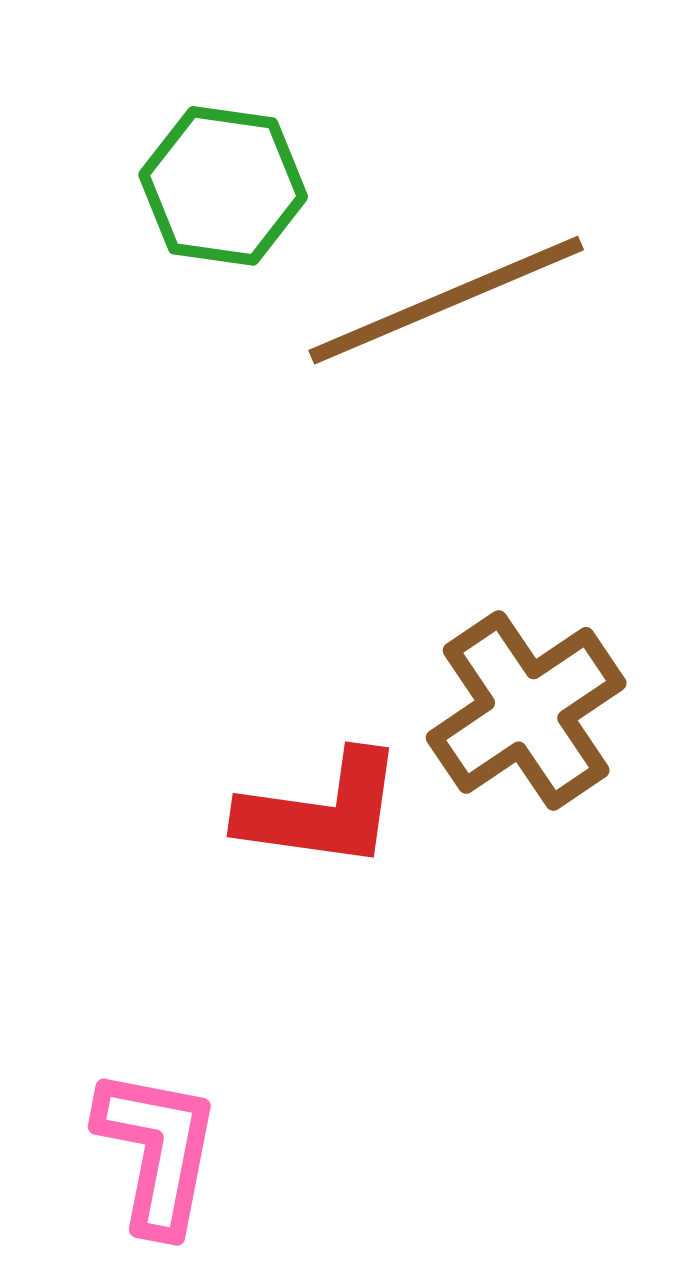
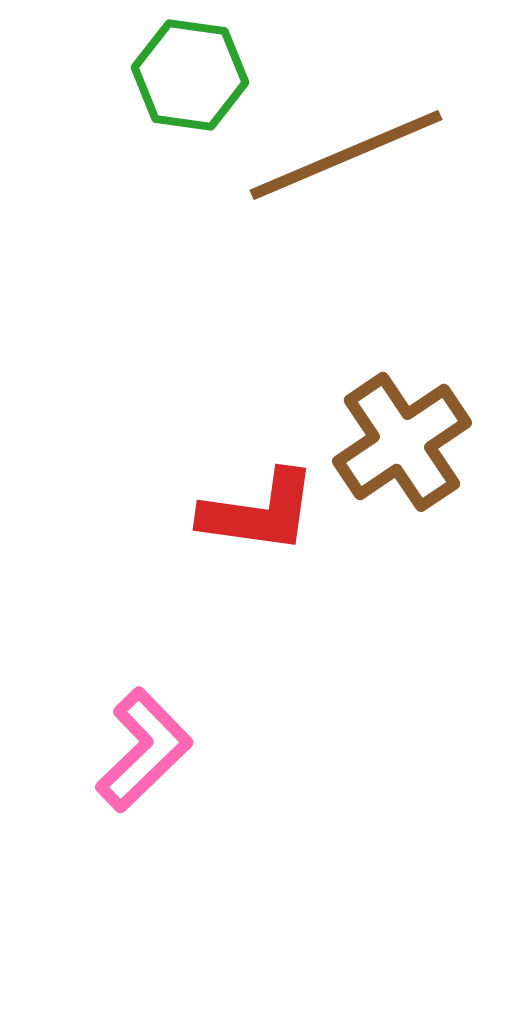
pink L-shape: (157, 1151) -> (144, 750), turned 35

